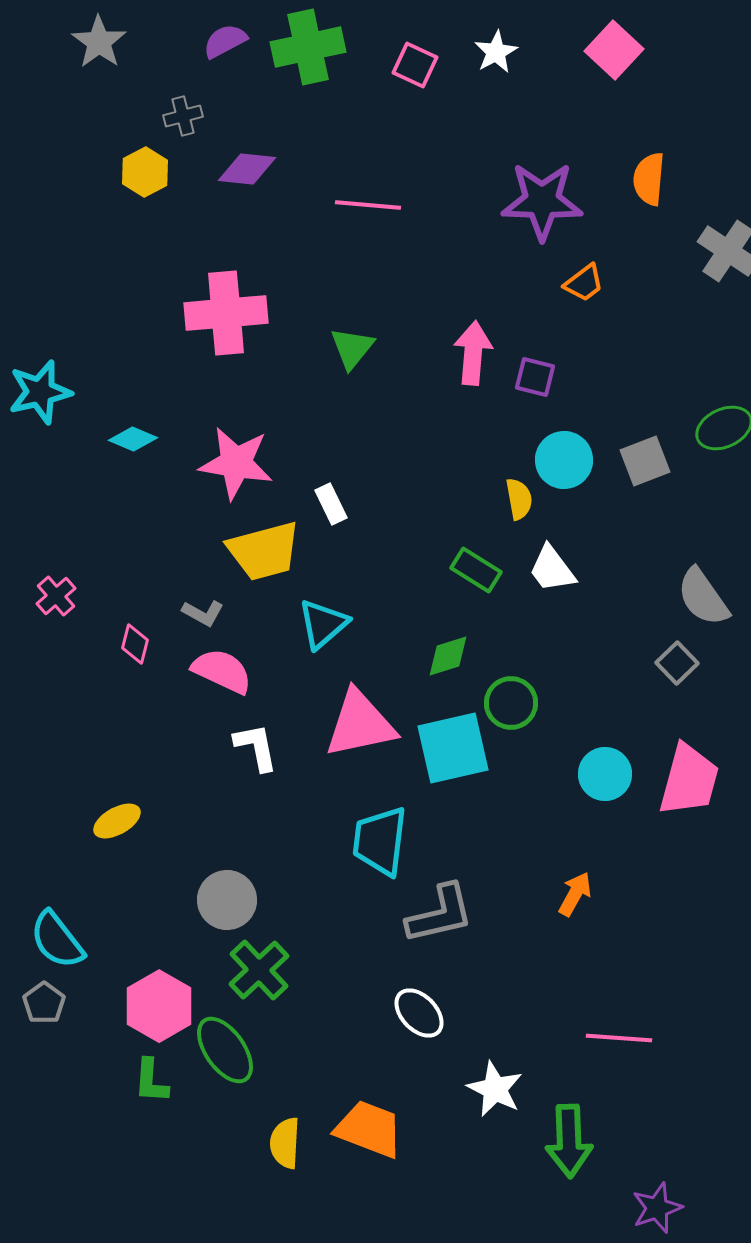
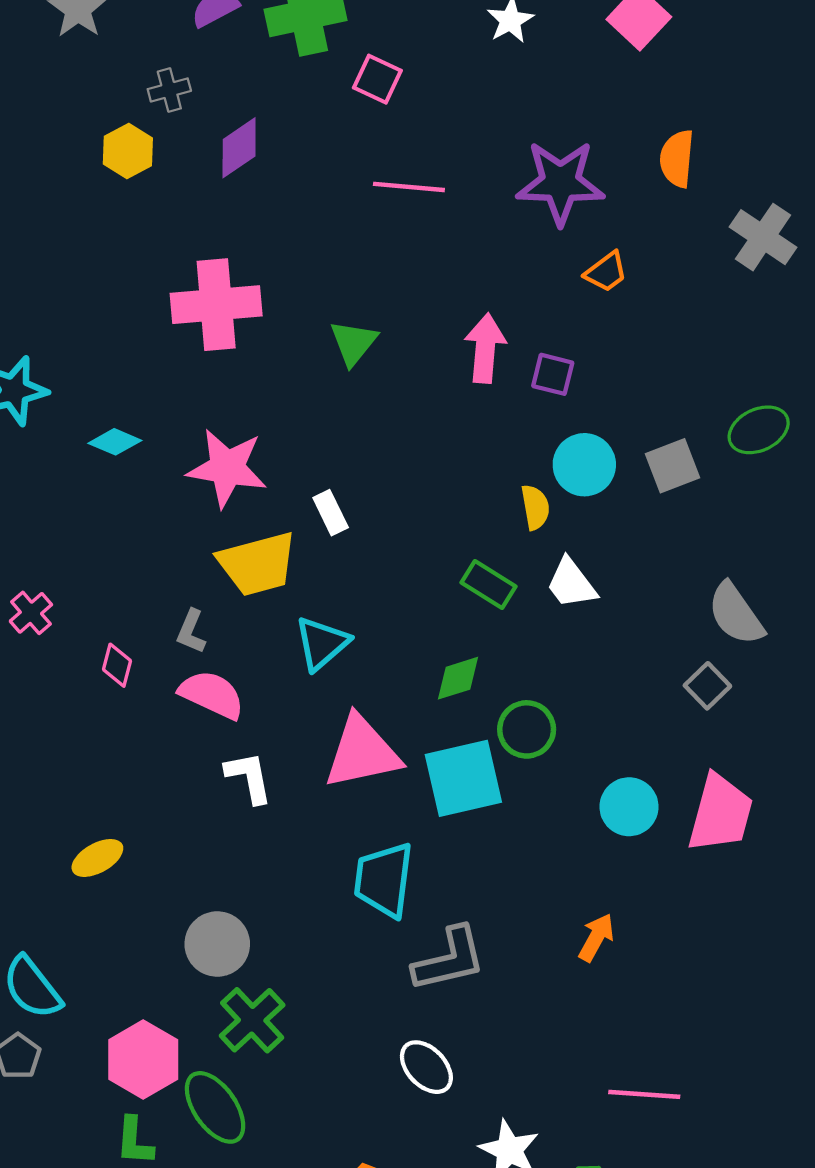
pink square: (415, 65) -> (377, 79), moved
purple diamond: (247, 169) -> (239, 148), turned -40
pink line: (368, 205) -> (409, 187), moved
gray L-shape: (203, 613) -> (191, 631), turned 84

